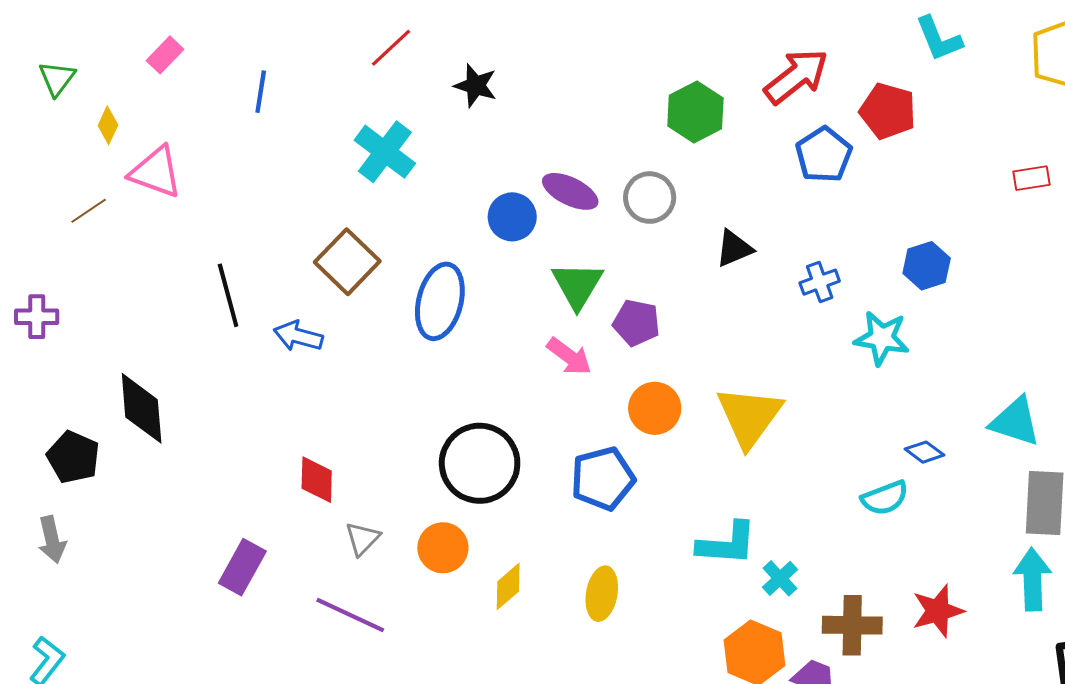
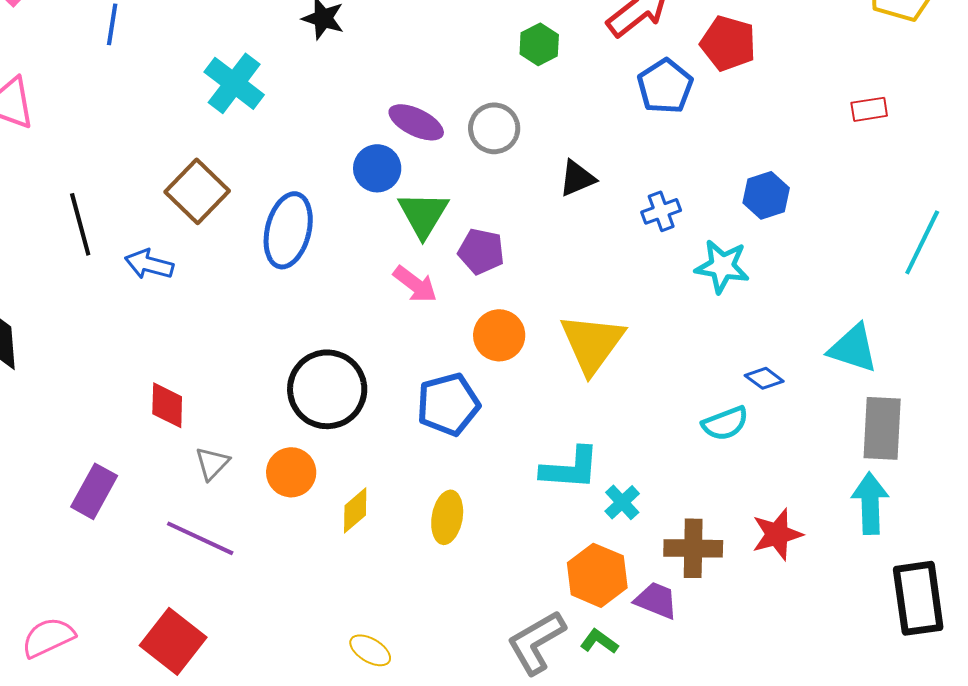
green hexagon: (695, 112) -> (539, 44), size x0.7
blue circle: (512, 217) -> (377, 168), moved

